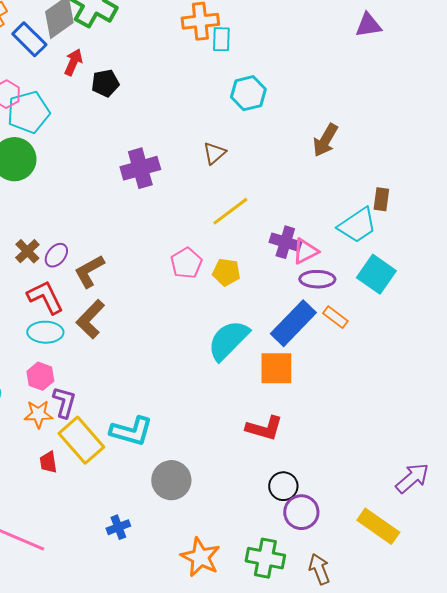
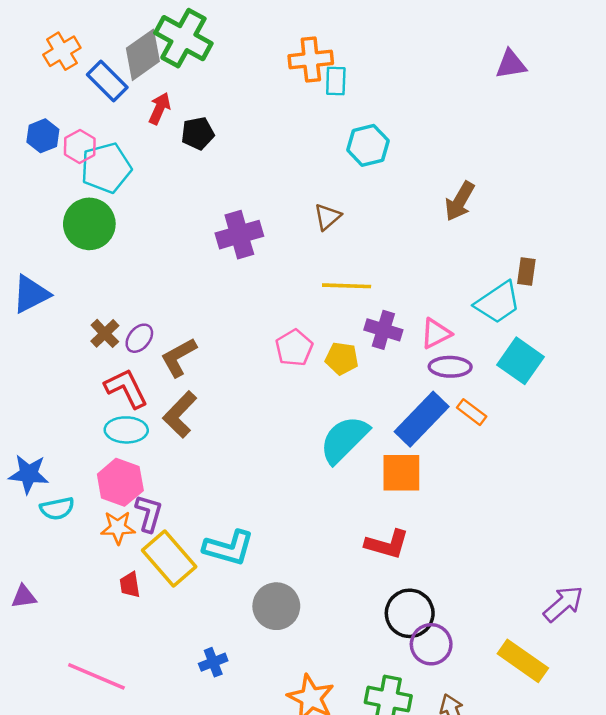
yellow line: (230, 211) -> (347, 286), turned 39
purple cross: (285, 242) -> (383, 330), moved
pink hexagon: (40, 376) -> (120, 482), size x1.4
black circle: (283, 486) -> (410, 613), size x1.4

